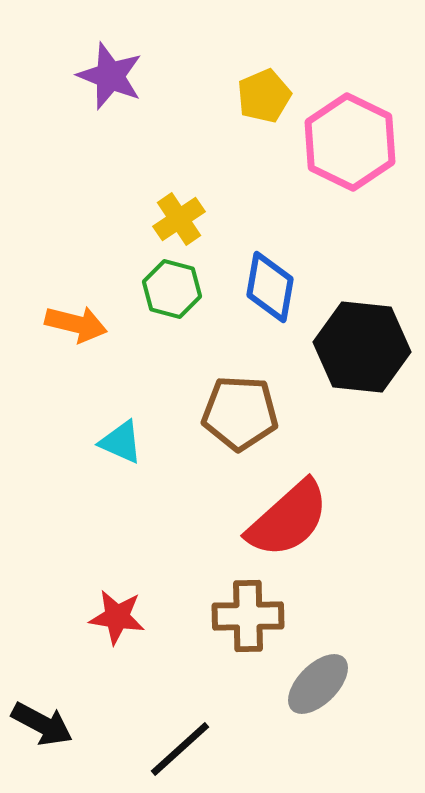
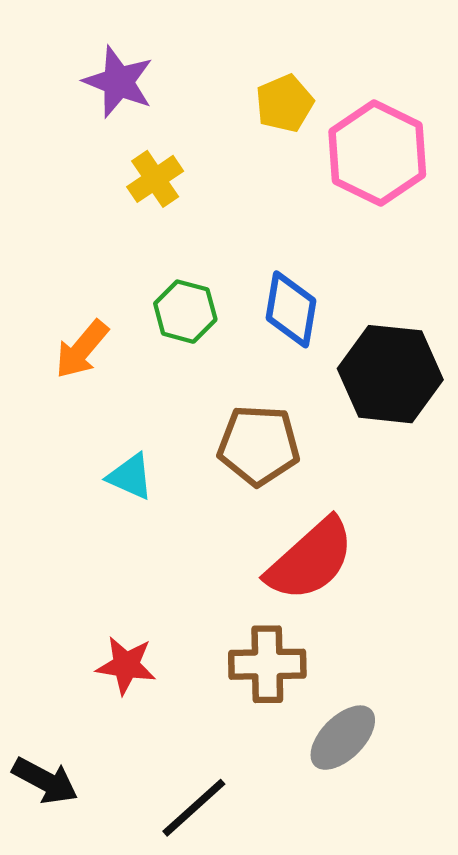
yellow cross: (179, 219) -> (155, 179), moved
orange arrow: (76, 324) -> (82, 349), turned 116

